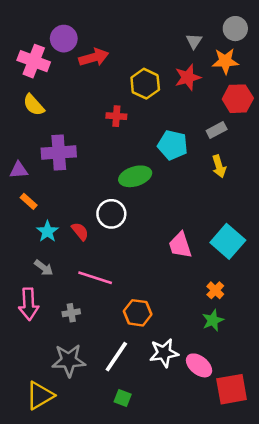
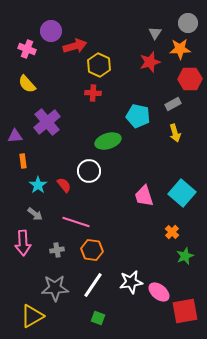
pink cross: (34, 61) -> (27, 49), size x0.7
yellow hexagon: (145, 84) -> (99, 65), moved
purple cross: (59, 153) -> (47, 122), turned -36
orange rectangle: (29, 201) -> (23, 161), turned 40
orange hexagon: (138, 313) -> (92, 250), moved
green star: (213, 320) -> (185, 256), moved

